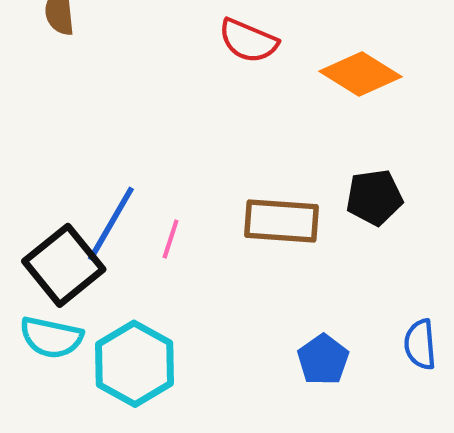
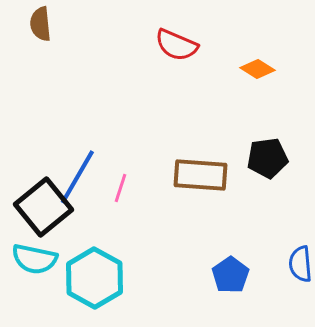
orange diamond: (361, 74) -> (257, 69), size x0.6

